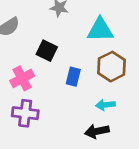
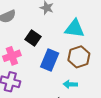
blue rectangle: (73, 77) -> (50, 60), size x1.5

